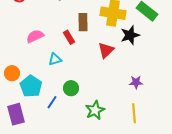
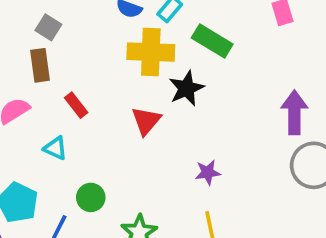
brown rectangle: (83, 22) -> (40, 65), moved
cyan triangle: (55, 59) -> (55, 148), turned 48

